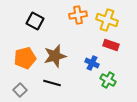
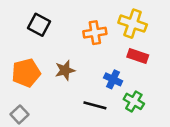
orange cross: (78, 15) -> (95, 33), moved
brown star: (55, 56) -> (65, 70), size x0.7
black line: (52, 83) -> (95, 105), moved

